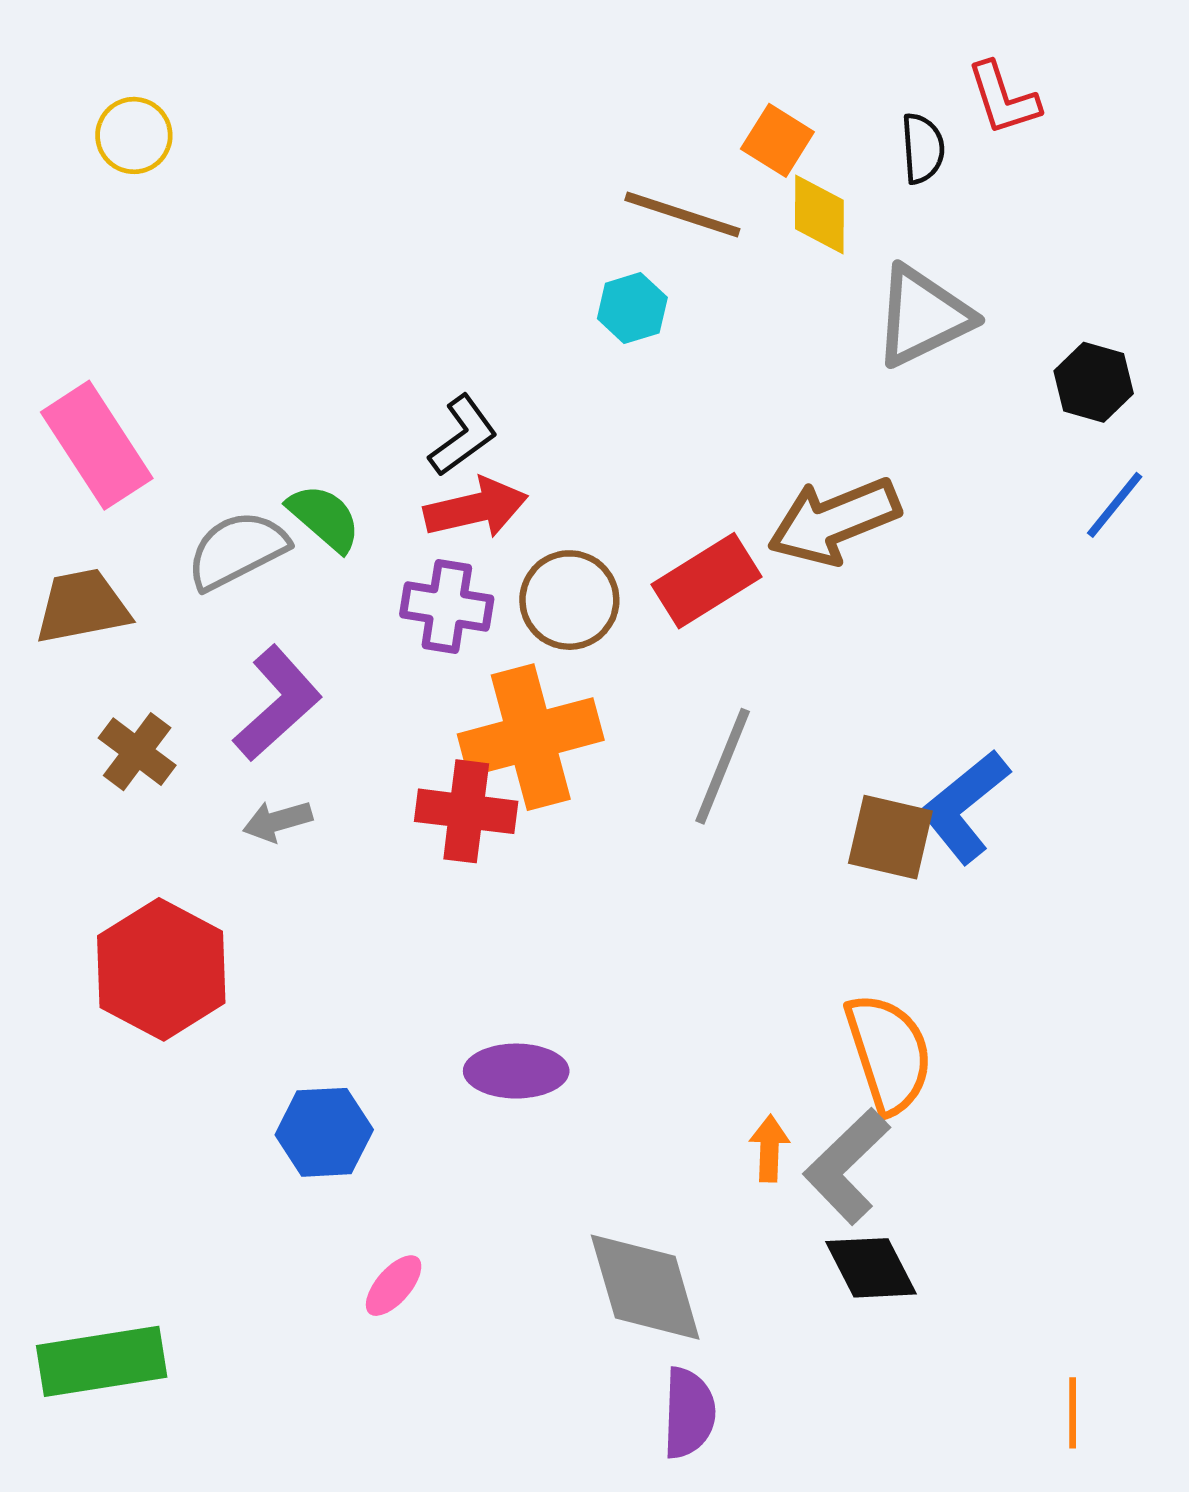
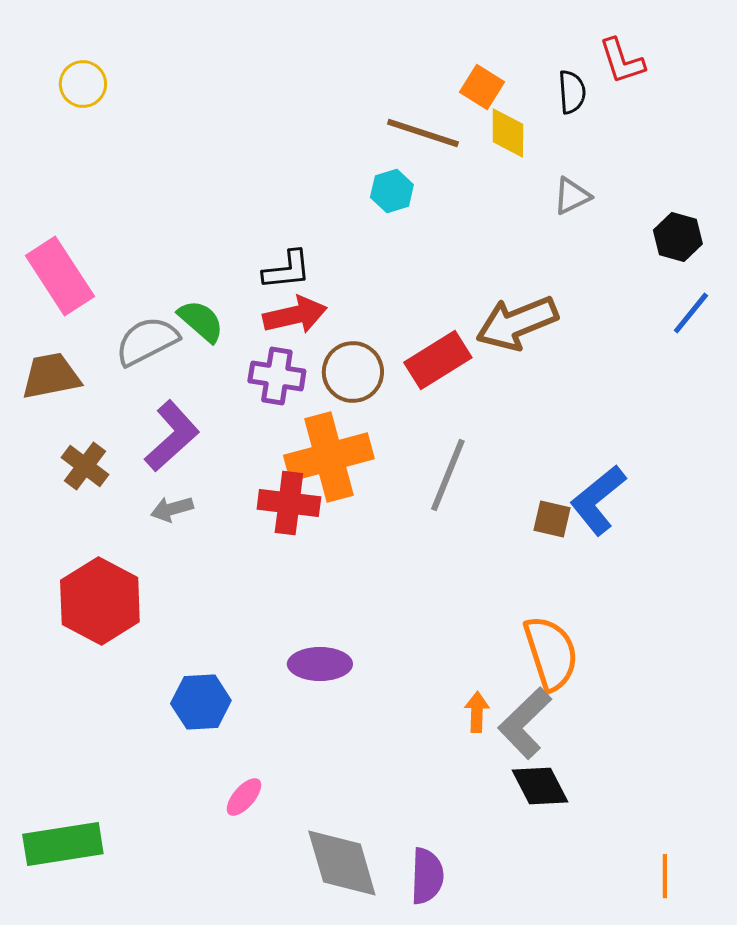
gray triangle: (923, 316) -> (572, 196), size x0.6
black L-shape: (463, 435) -> (287, 270), turned 30
brown square: (890, 837) -> (552, 519), size x0.7
gray diamond: (645, 1287) -> (342, 863), moved

